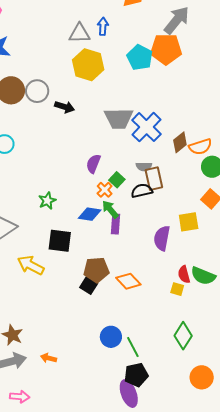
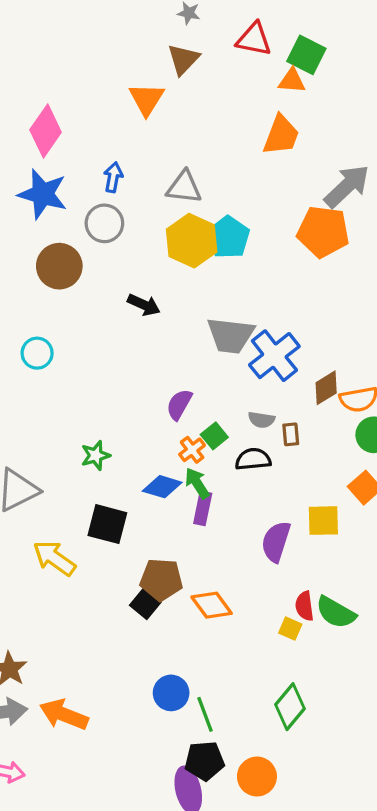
blue arrow: (103, 26) -> (113, 177), moved
cyan pentagon: (140, 57) -> (228, 237), moved
gray circle: (37, 91) -> (104, 223), moved
brown rectangle: (154, 179) -> (291, 434), moved, size x0.6
orange arrow: (48, 358) -> (64, 715), size x1.8
orange circle: (202, 377) -> (257, 777), moved

